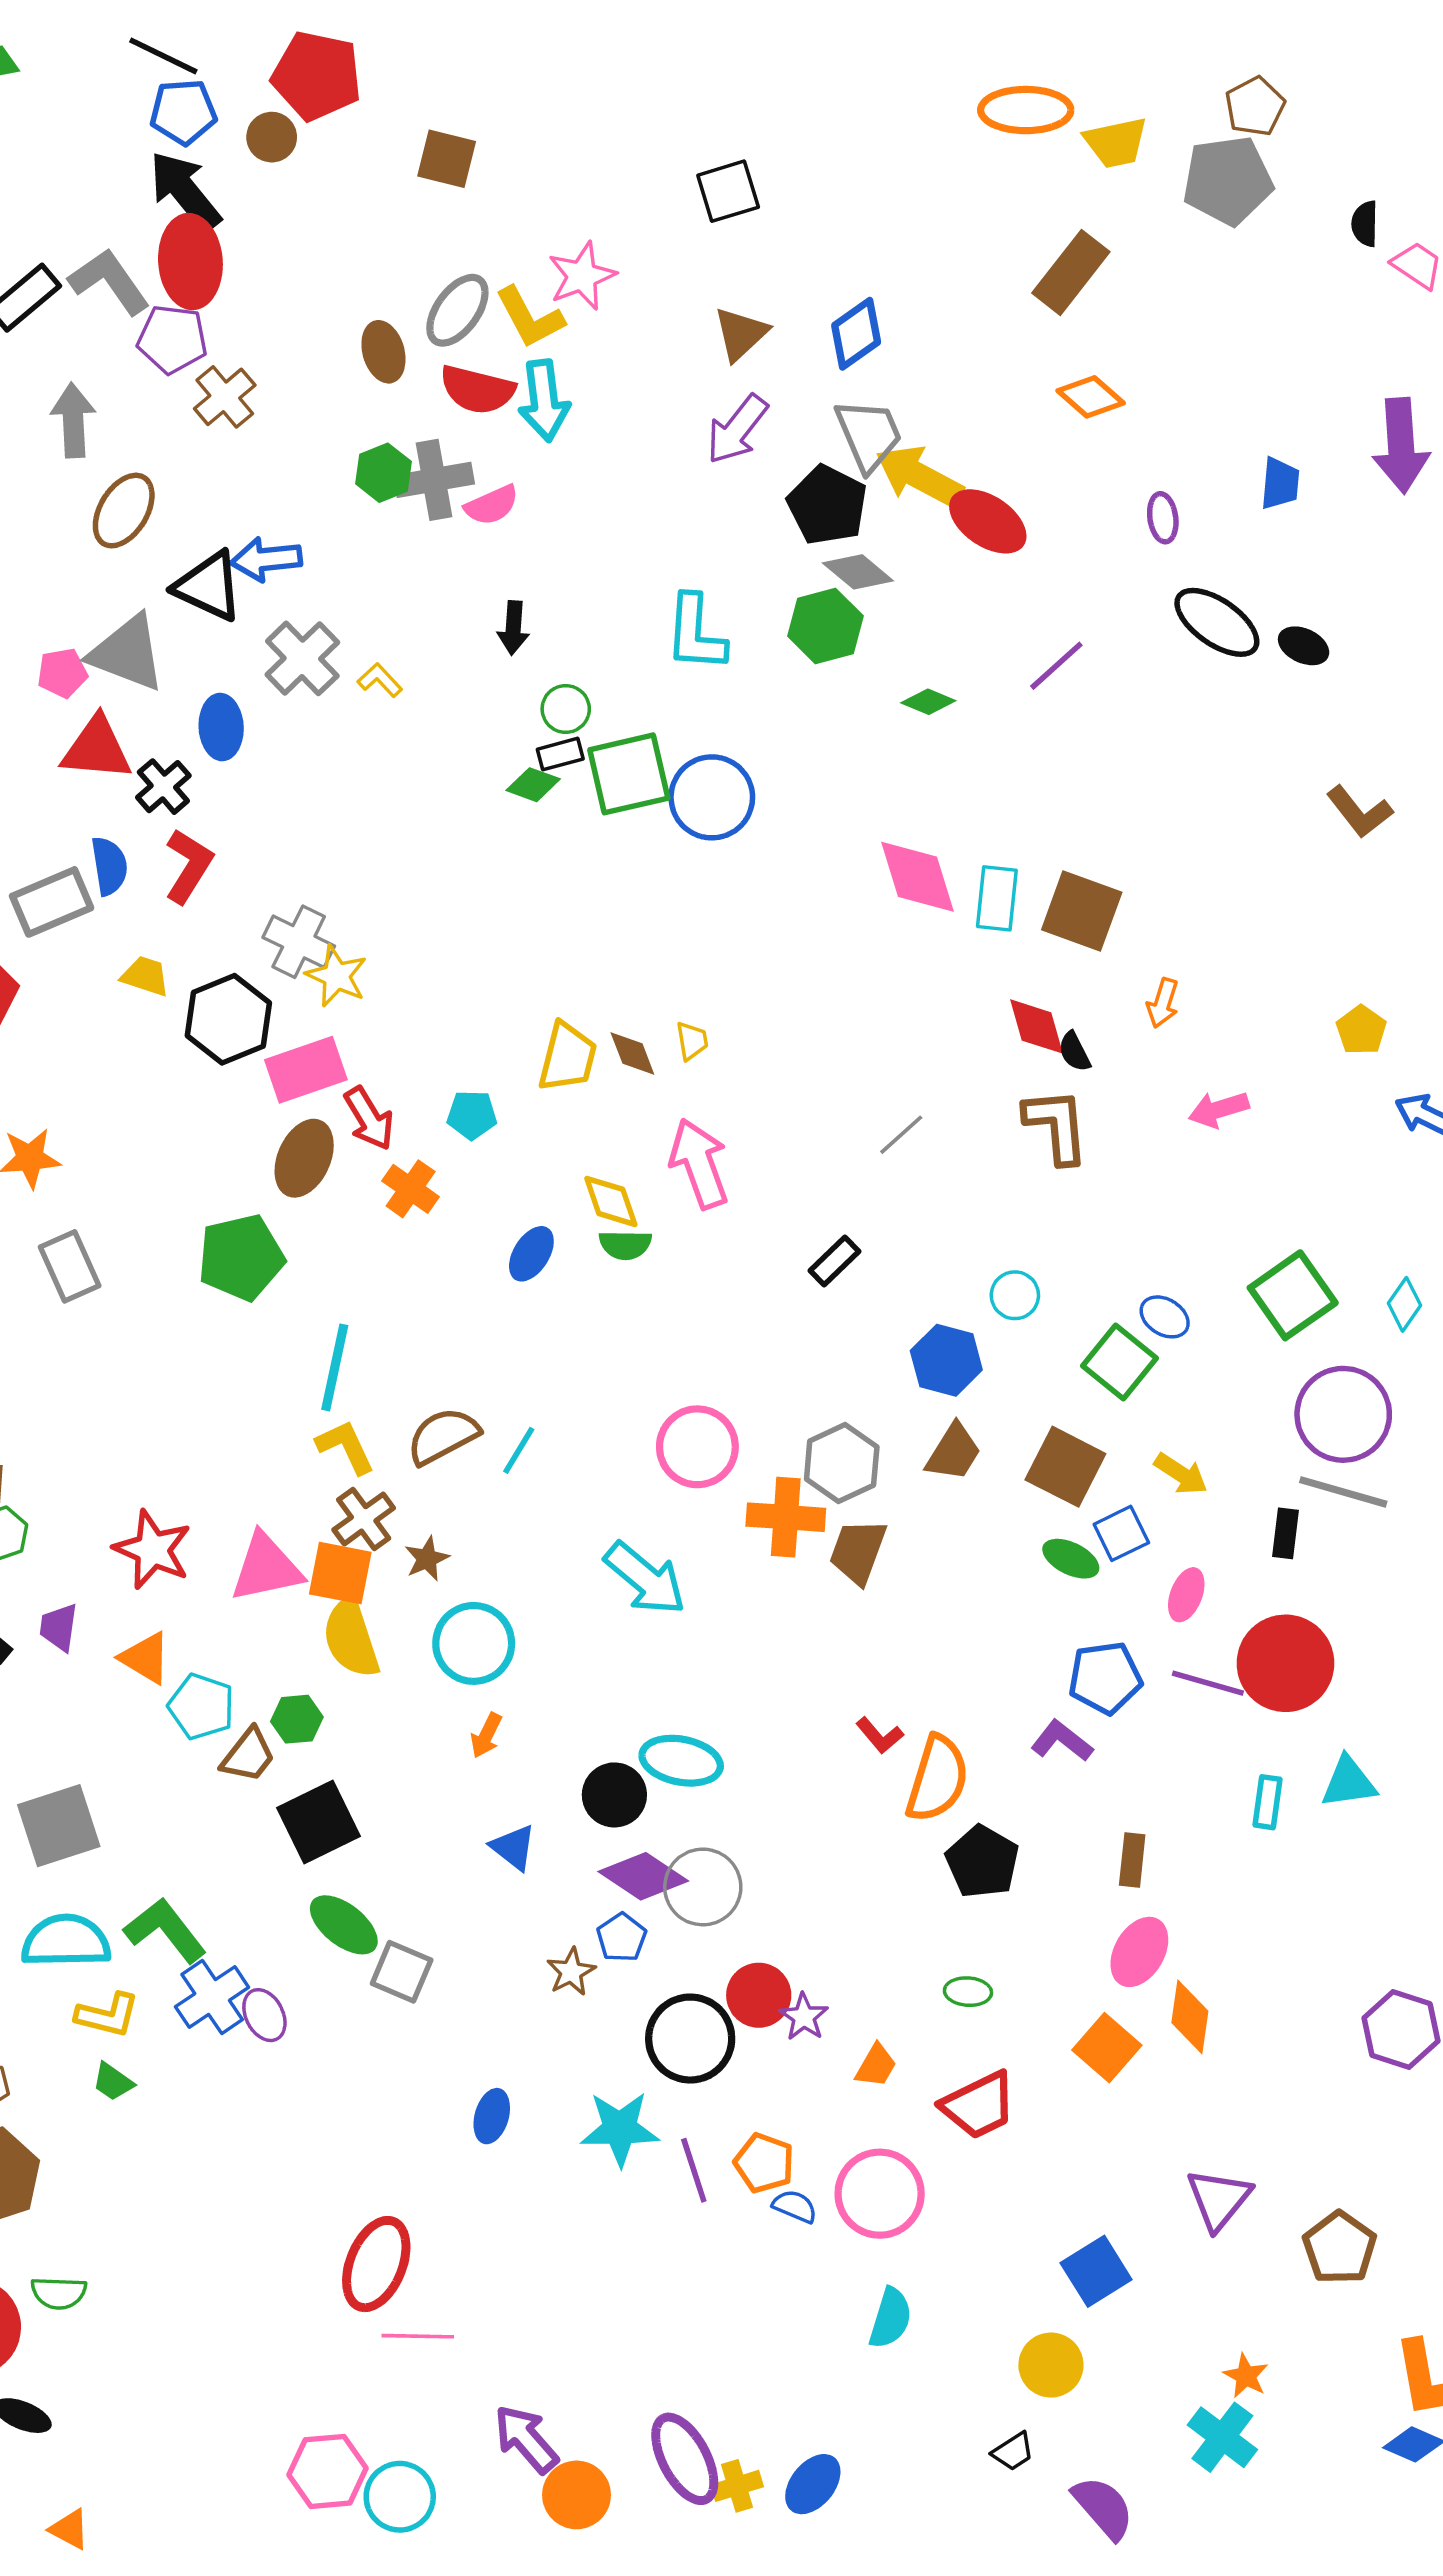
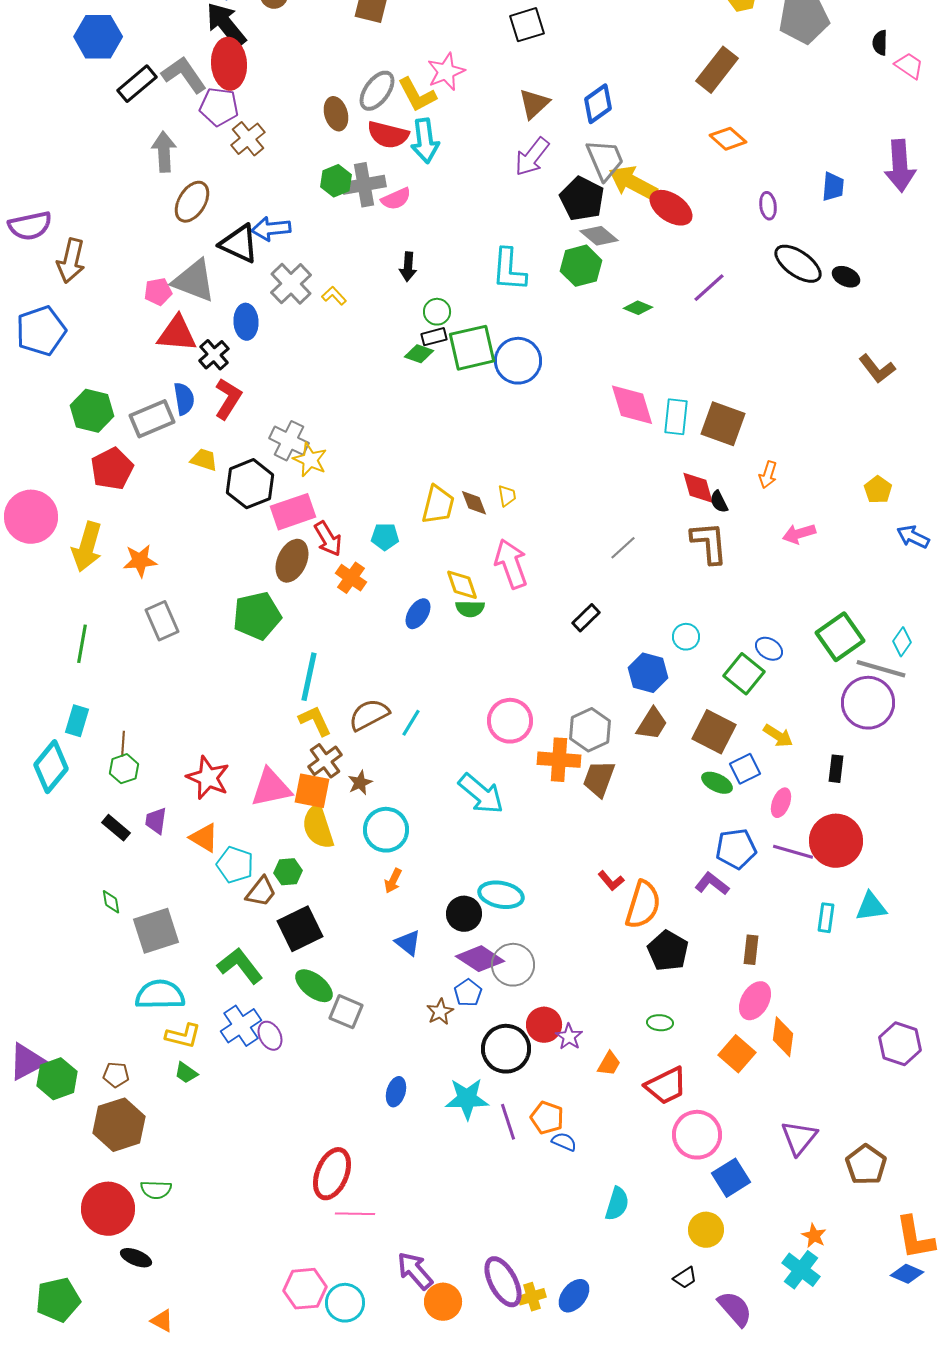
gray line: (1343, 1492) -> (881, 669), moved
green L-shape: (165, 1930) -> (240, 966), moved
pink circle: (880, 2194) -> (697, 1135), moved

